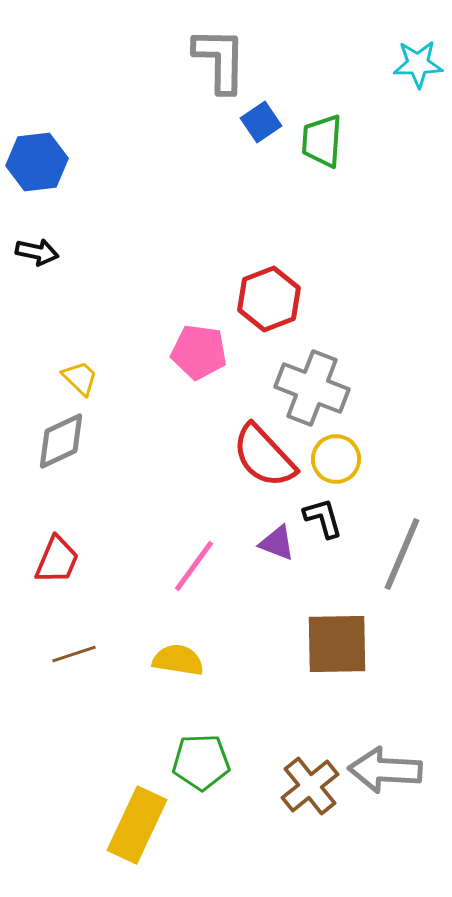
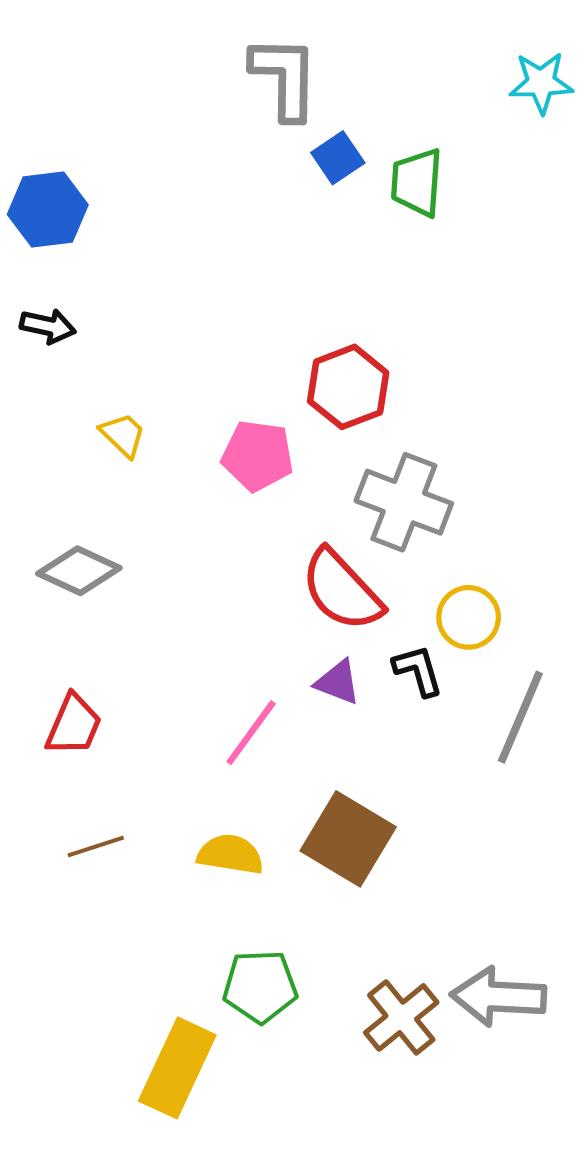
yellow trapezoid: (80, 378) -> (123, 435), moved
gray diamond: (61, 441) -> (79, 571), turned 50
yellow circle: (336, 459) -> (469, 617), moved
purple triangle: (277, 543) -> (338, 682), moved
brown square: (337, 644) -> (348, 839), moved, turned 32

